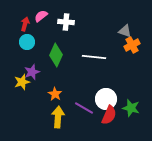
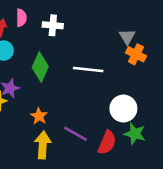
pink semicircle: (41, 16) -> (21, 18), turned 128
gray triangle: (125, 31) -> (127, 37), turned 40
orange cross: (132, 45) -> (136, 54), turned -35
white circle: (106, 99) -> (123, 109), moved

